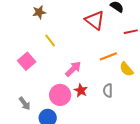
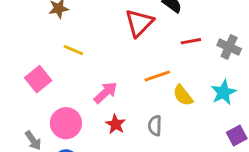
red triangle: (95, 20) -> (139, 23), turned 35
yellow line: (50, 41) -> (73, 50), turned -32
pink circle: (60, 95) -> (66, 123), moved

